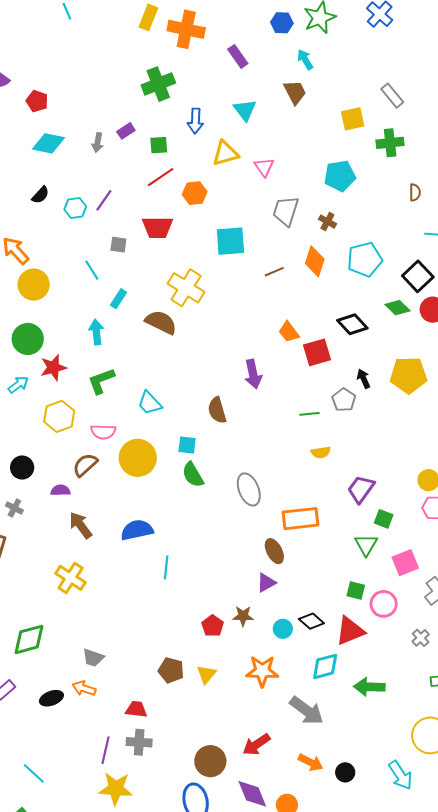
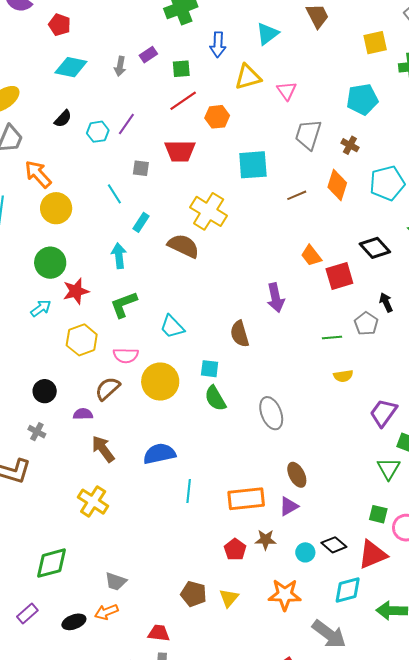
cyan triangle: (245, 110) -> (267, 34), turned 30
orange rectangle: (301, 519) -> (246, 499), moved
orange arrow: (84, 688) -> (106, 612), turned -40

